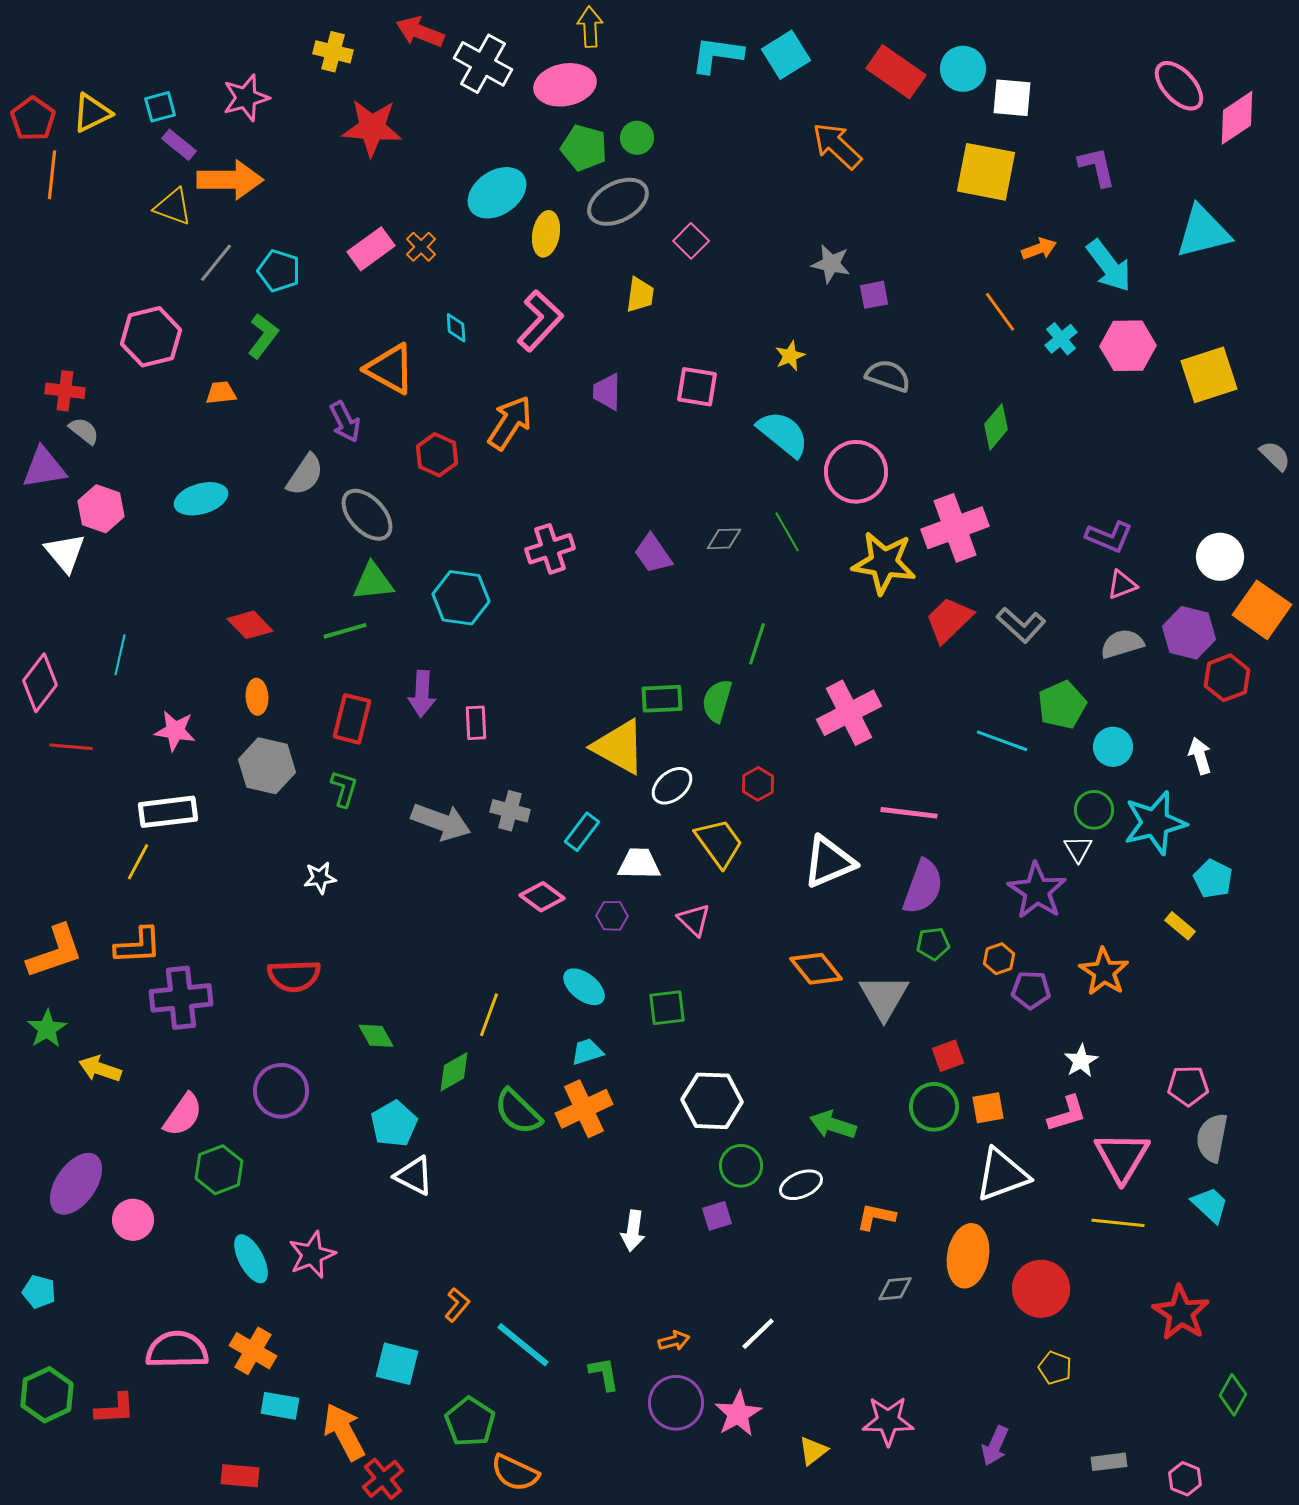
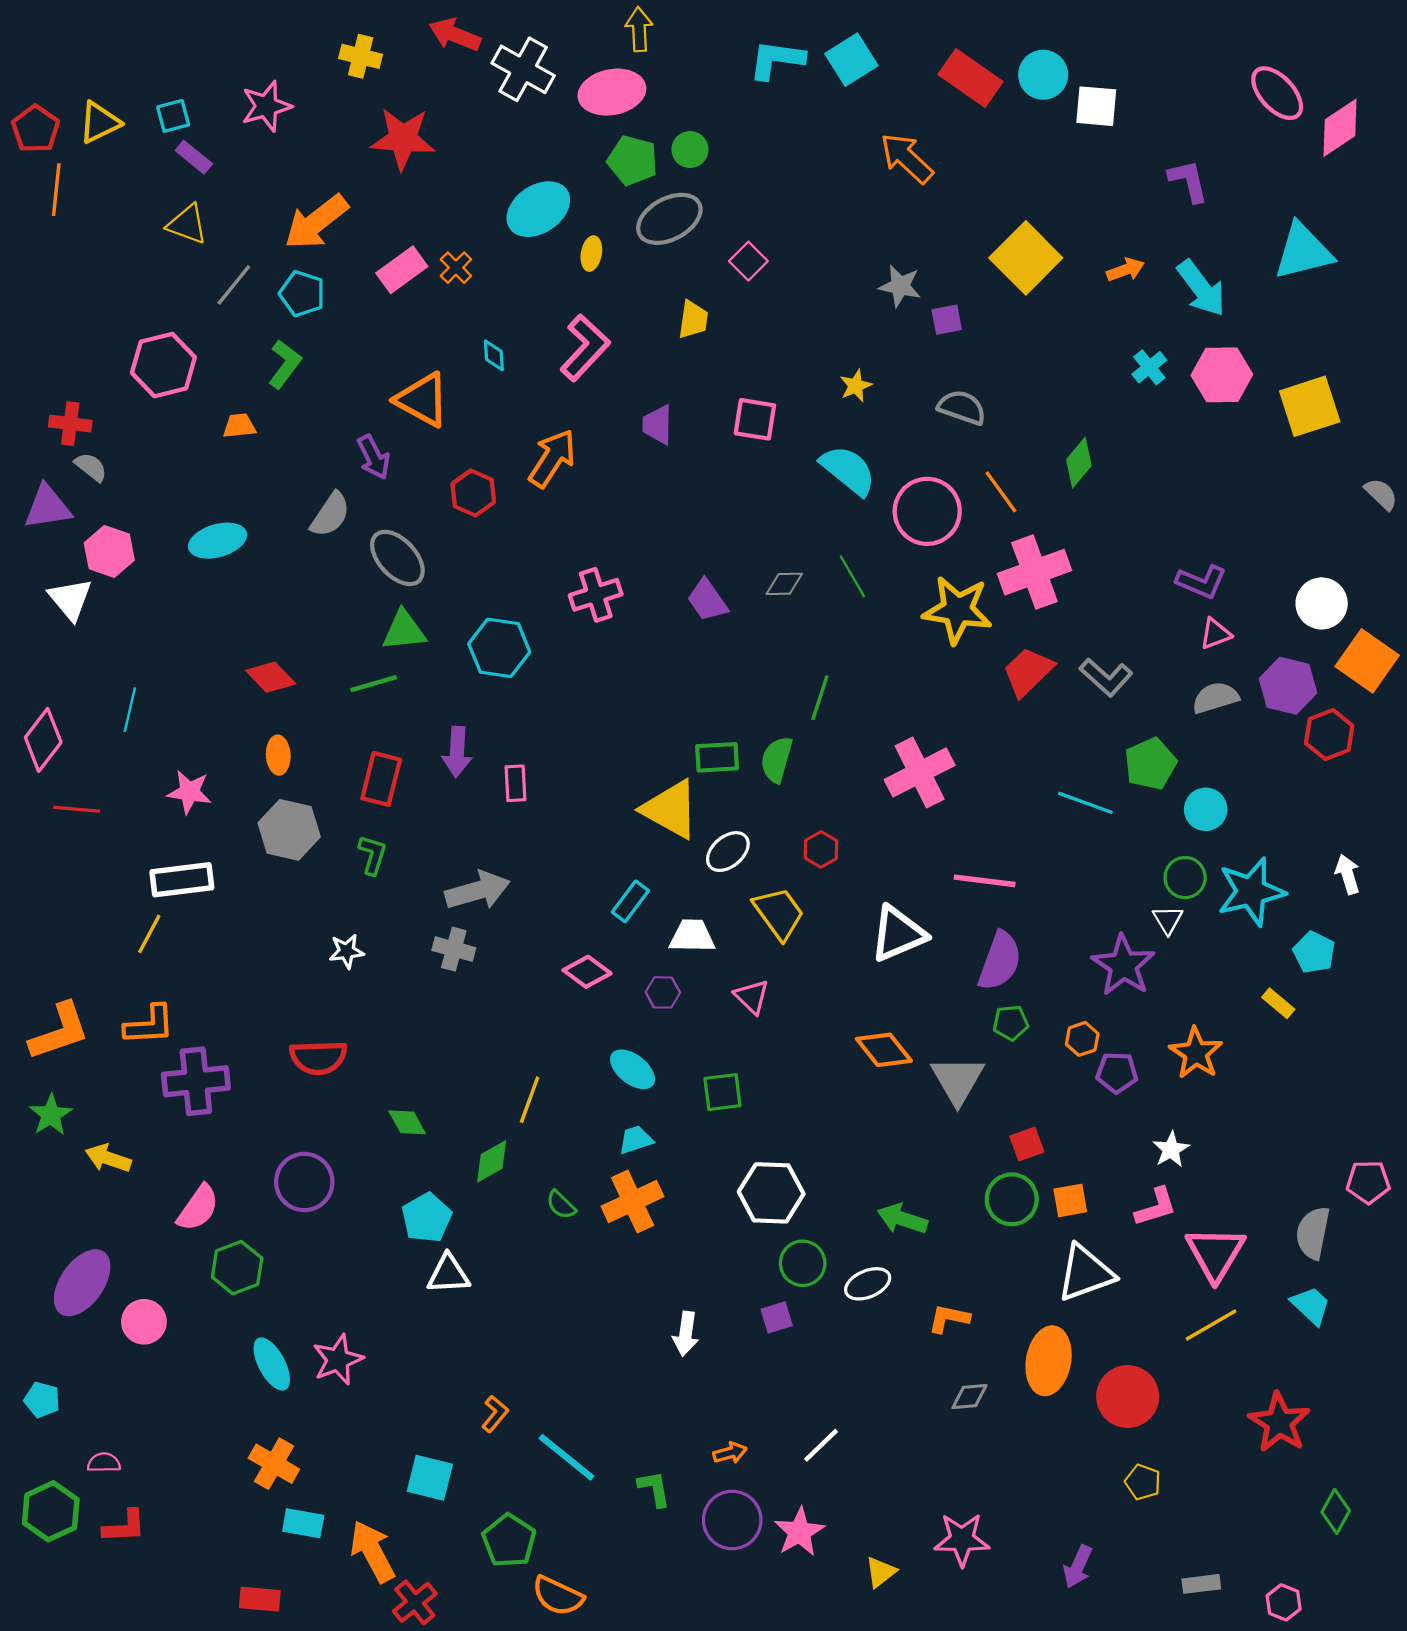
yellow square: (986, 172) -> (1026, 258), moved, turned 34
orange arrow: (230, 180) -> (316, 222), moved, turned 142
yellow ellipse: (546, 234) -> (591, 254), size x0.7
orange line: (1000, 312) -> (1001, 492), moved
white arrow: (1200, 756) -> (1348, 874), moved
gray cross: (510, 811) -> (454, 949), moved
gray arrow: (441, 822) -> (478, 891), turned -36
pink pentagon: (1188, 1086) -> (1368, 1182), moved
green semicircle: (518, 1112) -> (561, 1205), size x0.6
white triangle: (414, 1176) -> (448, 1274), turned -30
yellow line: (1118, 1223) -> (1211, 1325), turned -36
pink semicircle: (177, 1350) -> (104, 1463), moved, size x0.5

